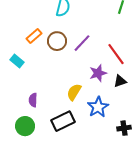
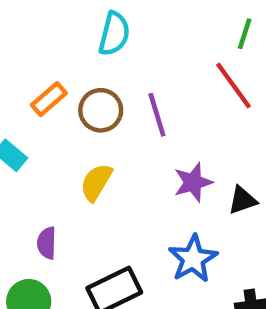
purple line: (82, 43) -> (157, 115), turned -60
red line: (116, 54) -> (233, 86), moved
yellow semicircle: (74, 92) -> (96, 182), moved

